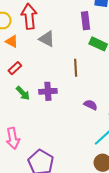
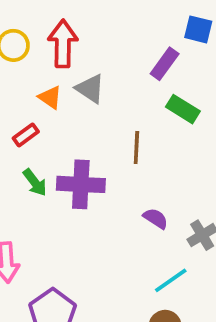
purple rectangle: (85, 21) -> (165, 64), turned 36
orange triangle: (12, 41) -> (50, 97), moved
purple cross: (48, 91) -> (81, 184), size x1.4

